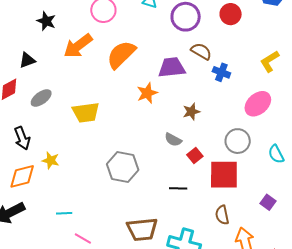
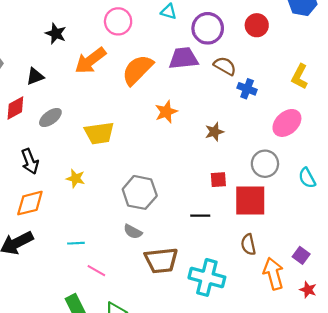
yellow L-shape: (270, 61) -> (300, 77), turned -30
purple trapezoid: (172, 67) -> (183, 58), moved
gray semicircle: (173, 140) -> (133, 232), moved
red square: (195, 156) -> (218, 180), turned 35
yellow star: (51, 160) -> (76, 178), moved
purple square: (268, 202) -> (301, 255), moved

